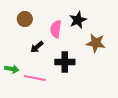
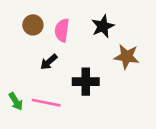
pink semicircle: (56, 29) -> (62, 30), moved
green arrow: (12, 69) -> (16, 101), moved, turned 48

